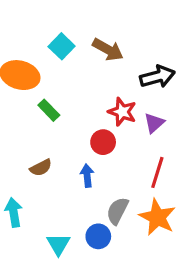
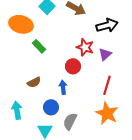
gray semicircle: (117, 211) -> (70, 121), moved
blue circle: (98, 236) -> (51, 107), moved

